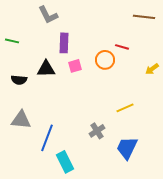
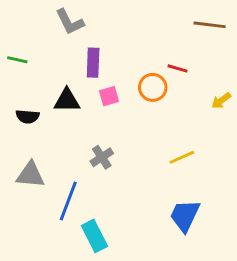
gray cross: (97, 131) -> (102, 157), moved

